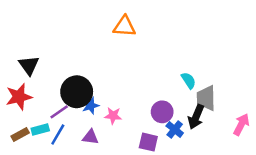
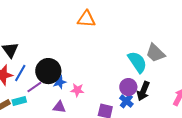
cyan semicircle: (189, 80) -> (137, 62), size x1.6
gray trapezoid: (206, 98) -> (155, 53), moved, turned -45
purple circle: (162, 112) -> (128, 87), moved
blue line: (58, 134) -> (20, 73), moved

